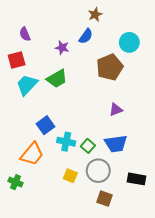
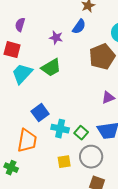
purple semicircle: (25, 34) -> (20, 25), turned 40
red square: (17, 60) -> (12, 50), turned 30
orange trapezoid: (32, 154) -> (27, 141), turned -30
yellow square: (70, 176) -> (64, 162), turned -32

